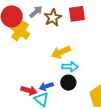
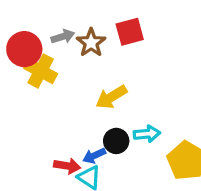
gray arrow: (36, 12) -> (63, 37), turned 32
cyan arrow: (70, 67) -> (147, 134), moved
black circle: (68, 83) -> (116, 141), moved

